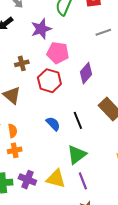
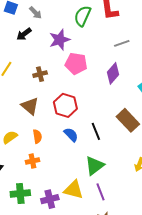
purple diamond: (86, 73) -> (113, 73), moved
red hexagon: (49, 81) -> (65, 105), moved
orange semicircle: (13, 131) -> (37, 136), moved
purple cross: (27, 180) -> (50, 199), moved, turned -36

